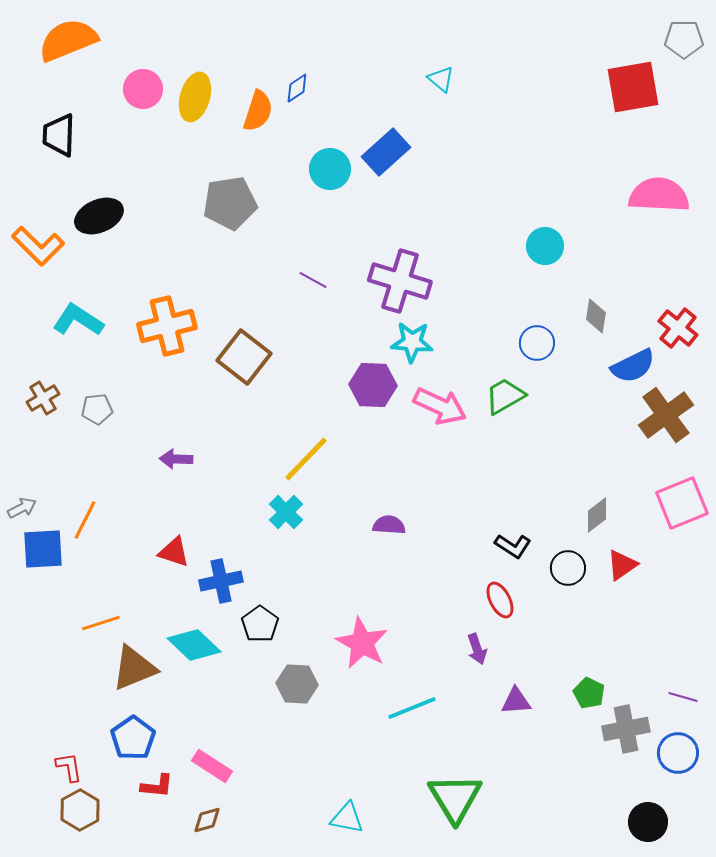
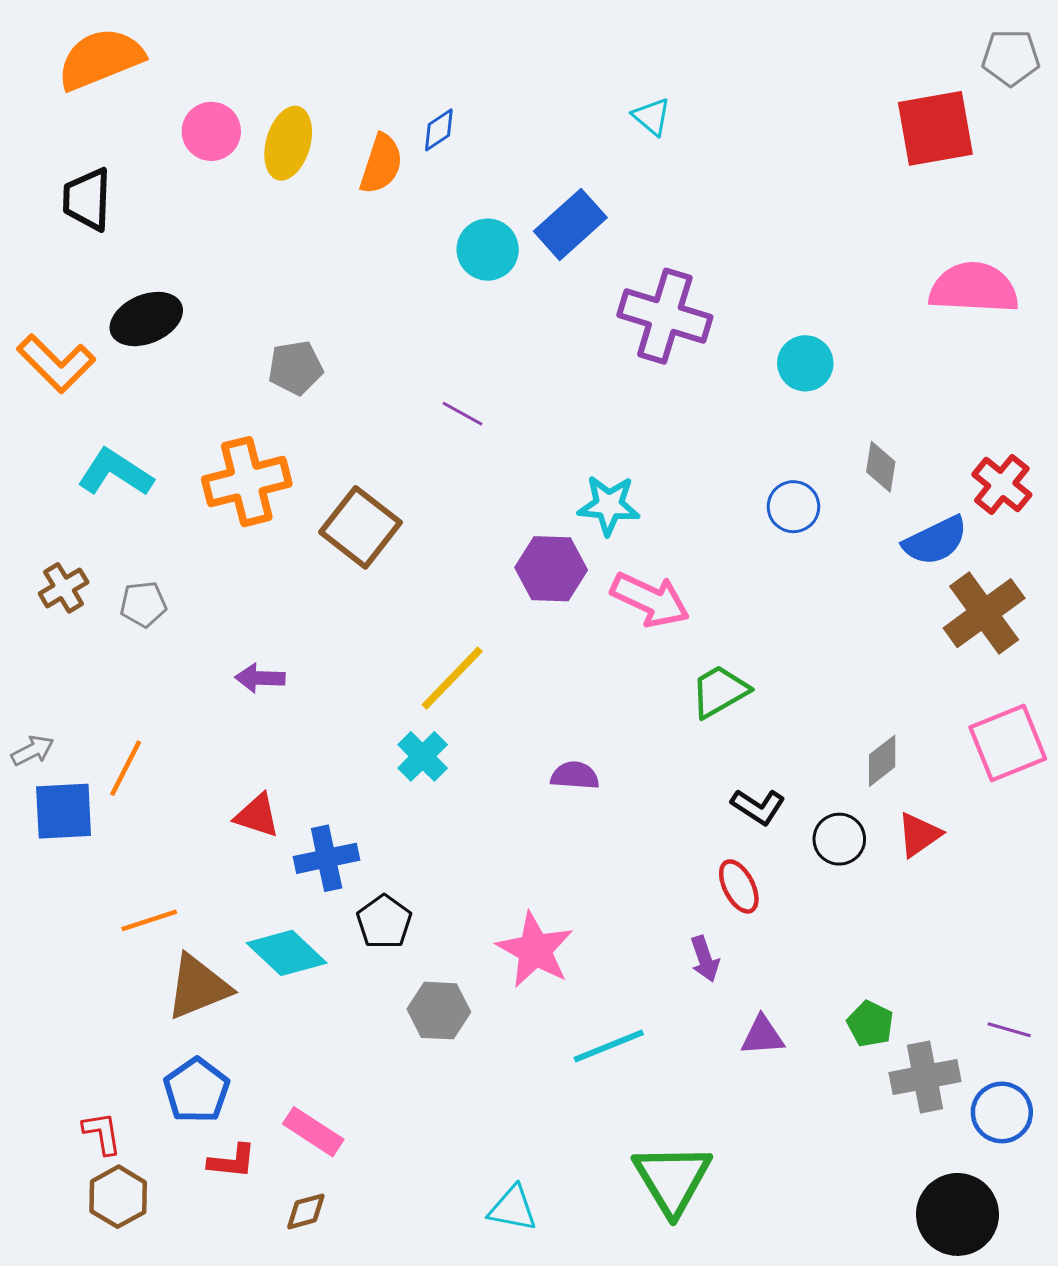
gray pentagon: (230, 203) -> (296, 368), moved, size x0.7
purple cross: (400, 281) -> (665, 316), moved
green trapezoid: (505, 396) -> (720, 691), moved
black circle: (648, 822) -> (957, 1214), size x1.4

